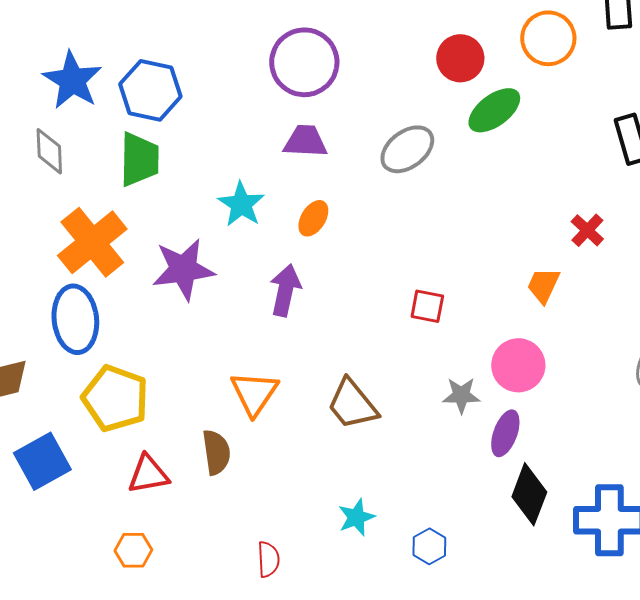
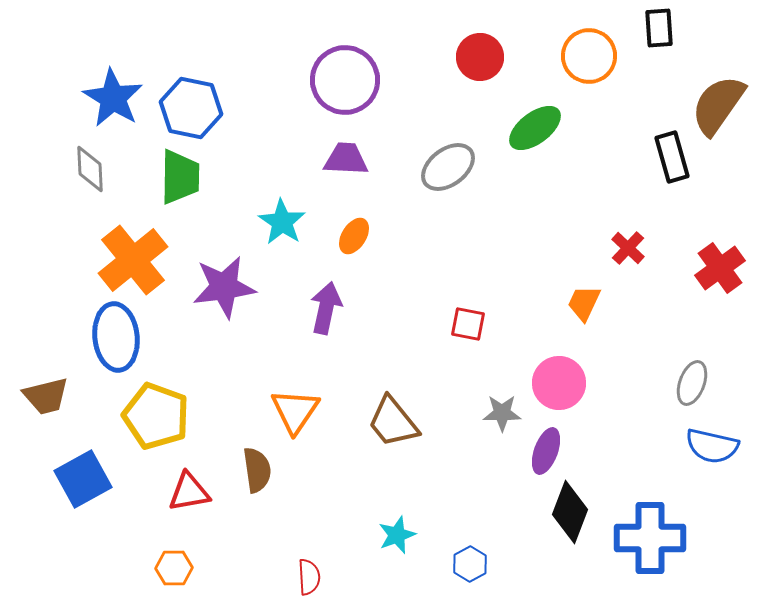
red circle: (460, 58) -> (480, 57), moved

